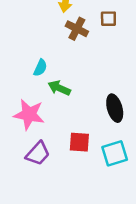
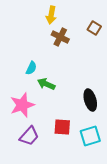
brown square: (108, 19) -> (94, 28), moved, turned 32
pink star: (29, 114) -> (22, 105), turned -30

